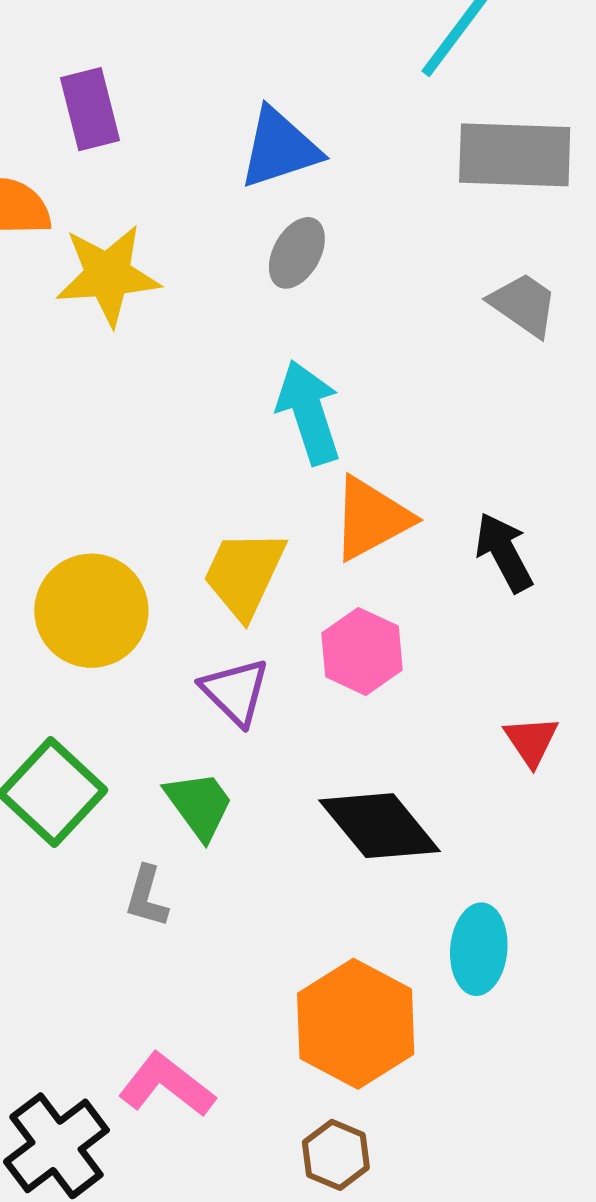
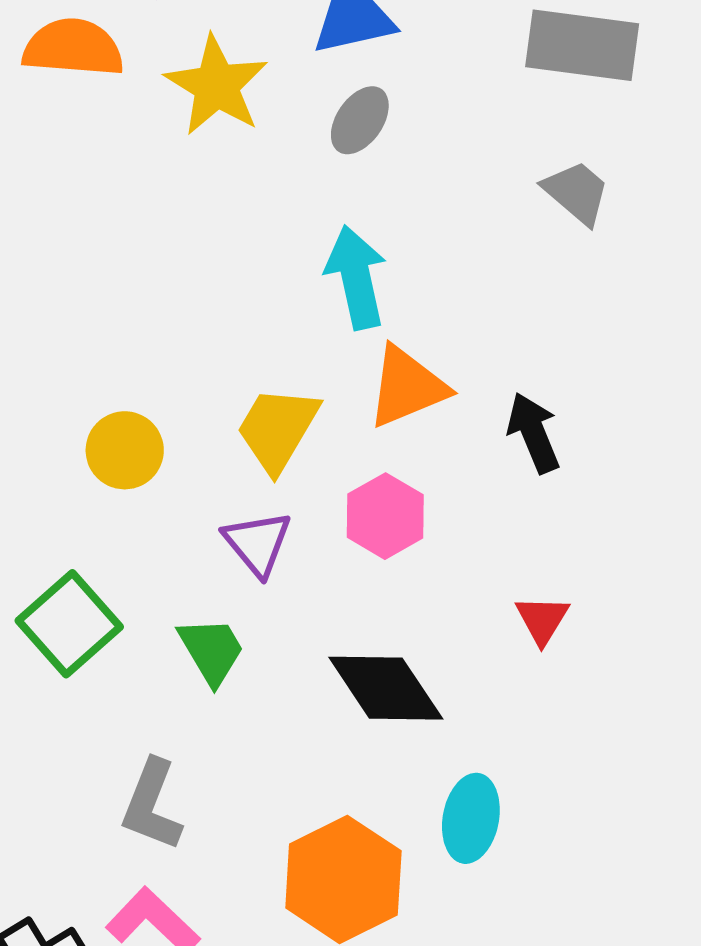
yellow star: (108, 275) -> (216, 86), moved, turned 30
yellow circle: (91, 611) -> (125, 450), size x0.7
gray L-shape: (147, 897) -> (152, 805), moved, size x1.5

